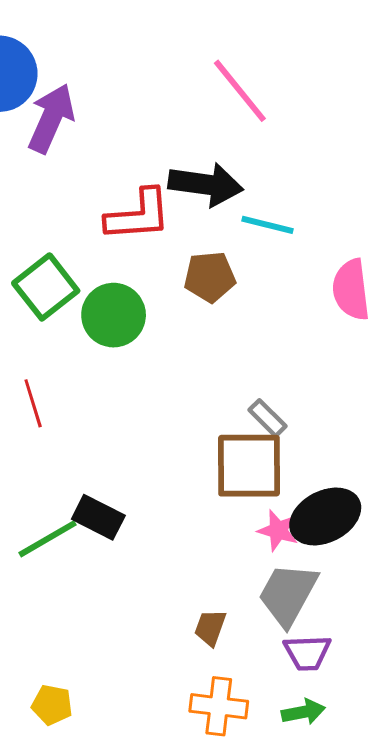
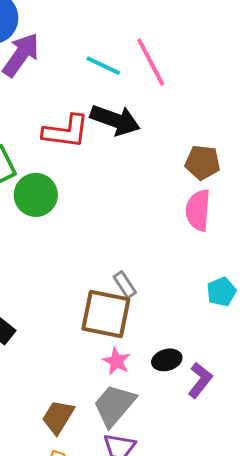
cyan line: (268, 225) -> (103, 66), moved
brown pentagon: (210, 277) -> (203, 162), moved
black ellipse: (325, 516) -> (167, 360), moved, size x0.6
brown trapezoid: (210, 628) -> (58, 417), size x1.4

